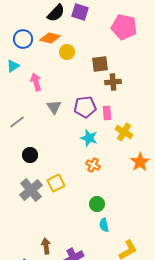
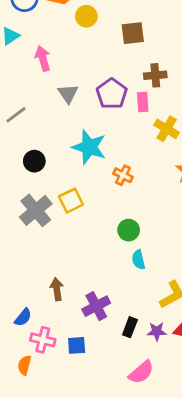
brown cross: (113, 82) -> (155, 75), moved
purple pentagon: (85, 107) -> (112, 94), turned -30
cyan star: (89, 138) -> (89, 147), moved, size x1.4

